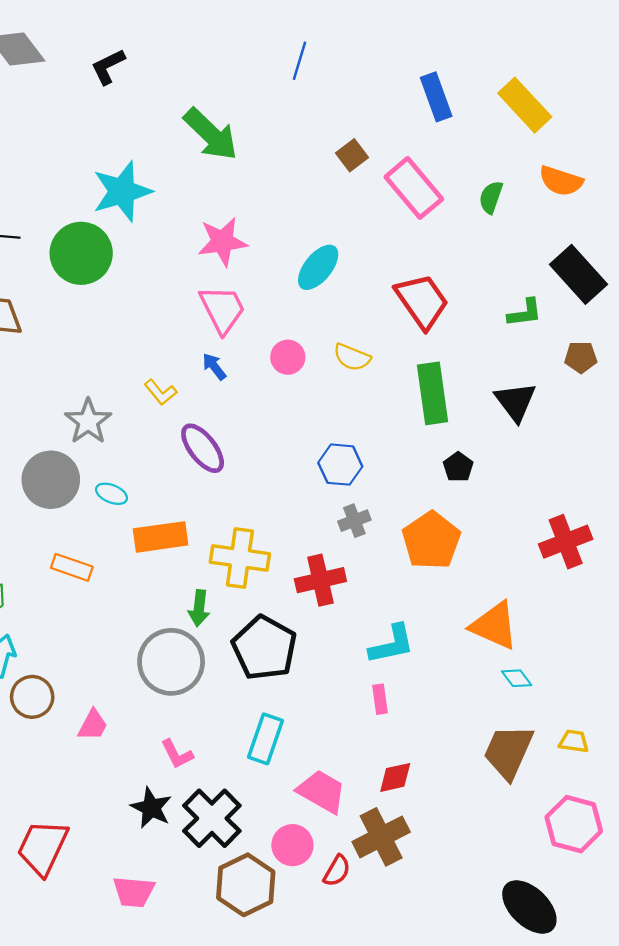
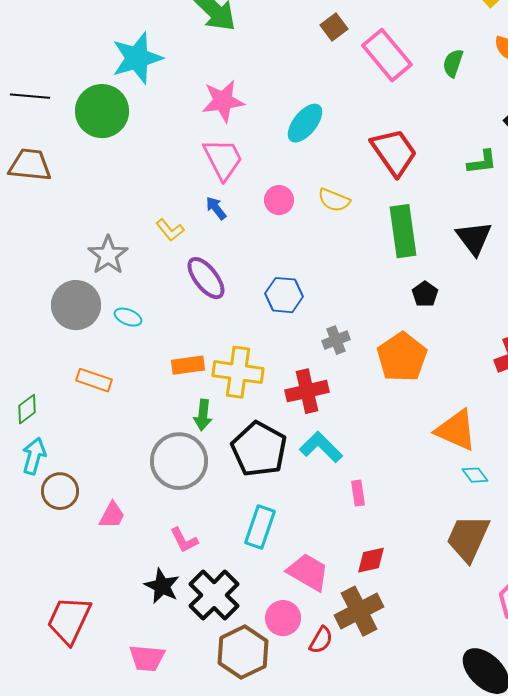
blue hexagon: (340, 465) -> (284, 295), moved
orange rectangle: (161, 537) -> (188, 365), moved, size x0.7
cyan L-shape: (392, 644) -> (321, 447), moved, turned -123

